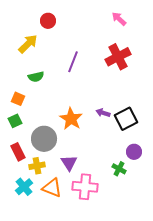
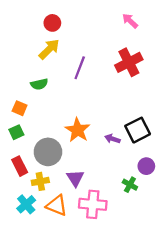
yellow arrow: (28, 44) -> (49, 49), moved
purple arrow: (103, 113) -> (112, 139), moved

